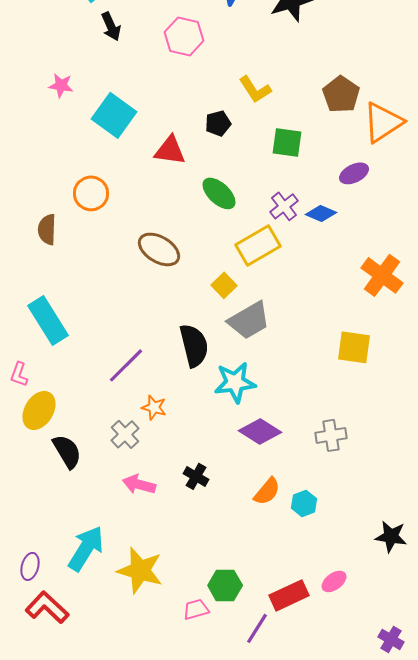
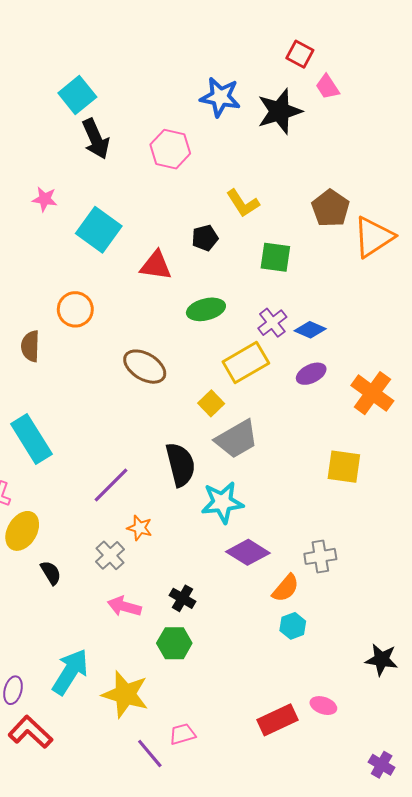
black arrow: (111, 26) -> (96, 139), size x1.4
purple ellipse: (354, 173) -> (311, 374), moved
green ellipse: (219, 193) -> (206, 309), turned -57
black semicircle: (67, 451) -> (51, 573), size x0.7
orange semicircle: (267, 491) -> (286, 588), moved
pink ellipse: (334, 581) -> (323, 706), turned 55
green hexagon: (225, 585) -> (174, 643), moved
purple line: (257, 628) -> (150, 754), moved, turned -72

